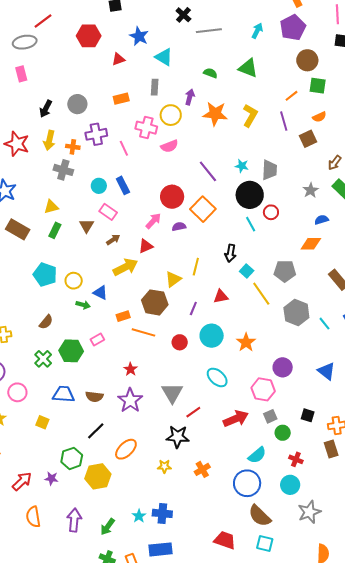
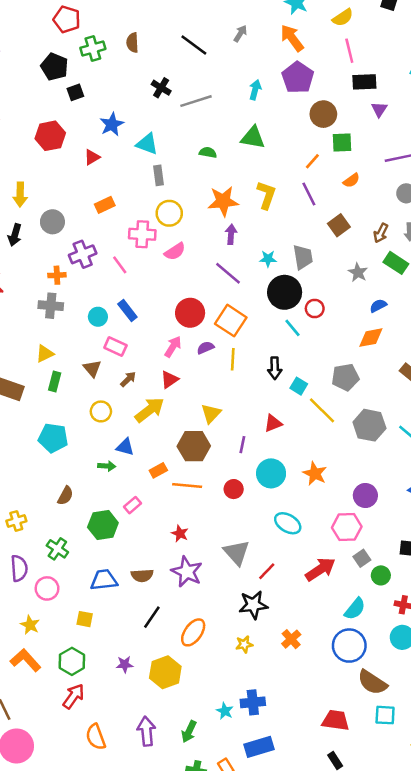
blue star: (139, 36) -> (112, 124), turned 30
gray rectangle: (155, 87) -> (159, 175), moved
purple arrow: (190, 97) -> (231, 234), moved
brown square: (308, 139) -> (339, 225), moved
yellow arrow: (49, 140) -> (20, 195), moved
yellow line: (196, 267) -> (233, 359), moved
yellow circle: (74, 281) -> (101, 411), moved
green cross: (43, 359) -> (57, 549), moved
green hexagon: (72, 458) -> (72, 661), moved
purple star: (51, 478) -> (125, 664), moved

